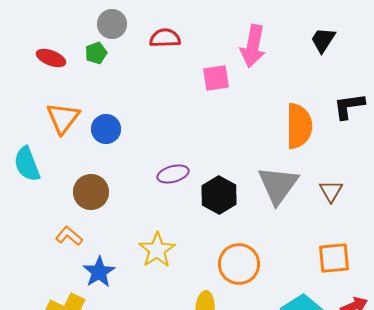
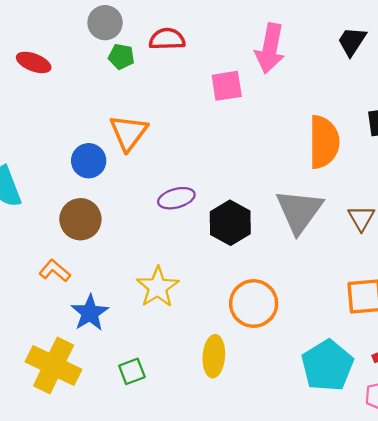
green pentagon: (96, 53) -> (121, 57), moved, turned 30
orange triangle: (63, 118) -> (128, 133), moved
blue circle: (106, 129) -> (89, 161), moved

